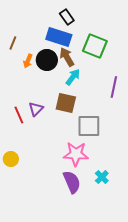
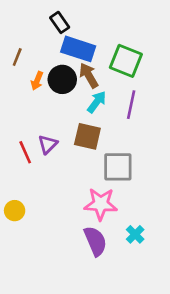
black rectangle: (67, 17) -> (60, 22), moved
purple line: (114, 87) -> (131, 105), moved

